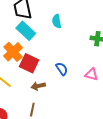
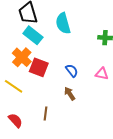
cyan semicircle: (57, 21) -> (63, 23), size x1.5
brown arrow: (38, 86) -> (70, 94), moved, turned 72

